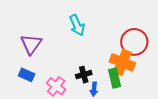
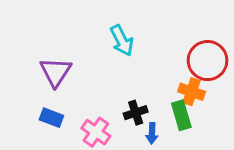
orange cross: (122, 62) -> (192, 92), size x0.7

